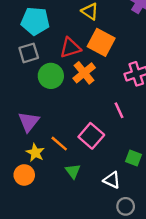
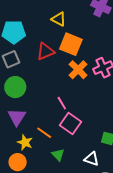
orange cross: (84, 73) -> (78, 70), moved
green circle: (51, 76) -> (15, 87), moved
pink line: (119, 110) -> (62, 103), moved

